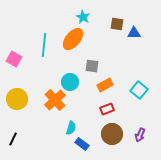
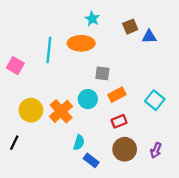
brown square: (117, 24) -> (130, 27), turned -32
orange ellipse: (73, 39) -> (81, 43), turned 50
cyan circle: (70, 82) -> (88, 99), moved
yellow circle: (17, 99) -> (31, 110), moved
black line: (13, 139) -> (14, 143), moved

